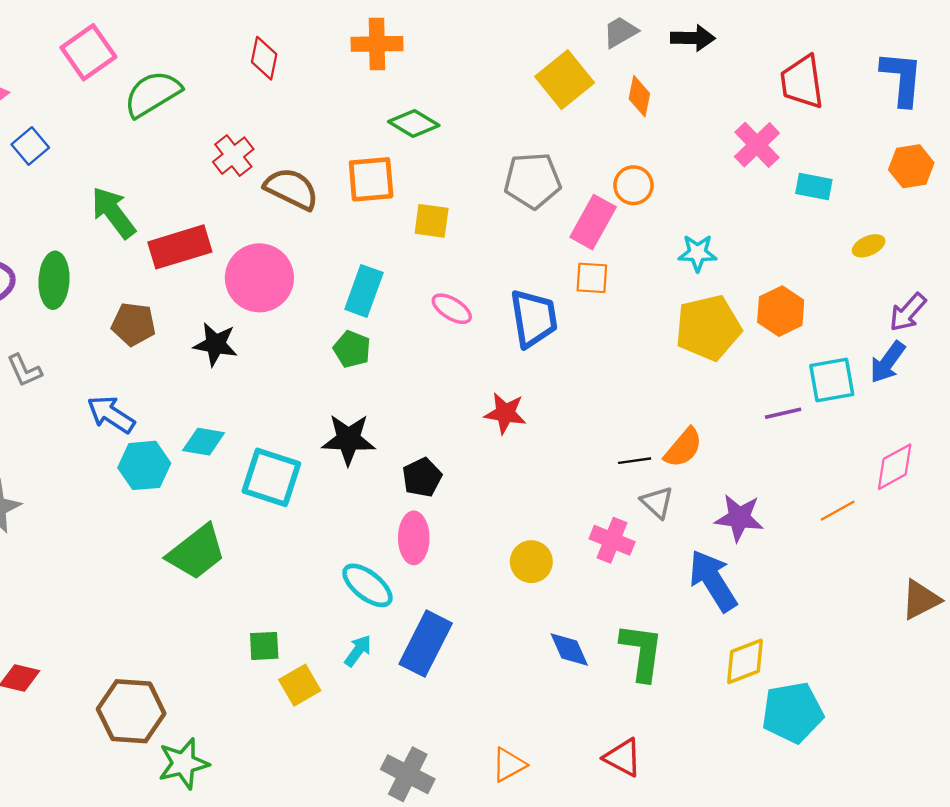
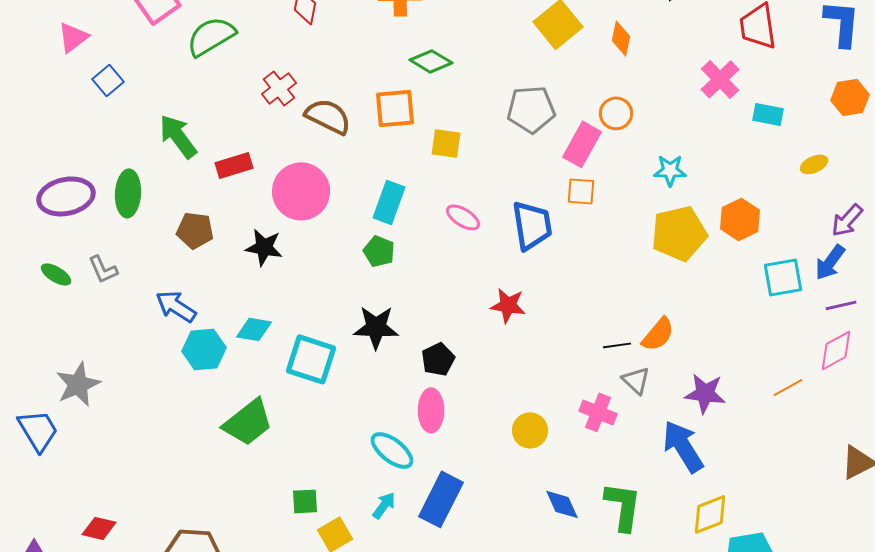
red rectangle: (180, 247) -> (234, 165), size x0.7
purple line: (783, 413) -> (841, 305), moved

